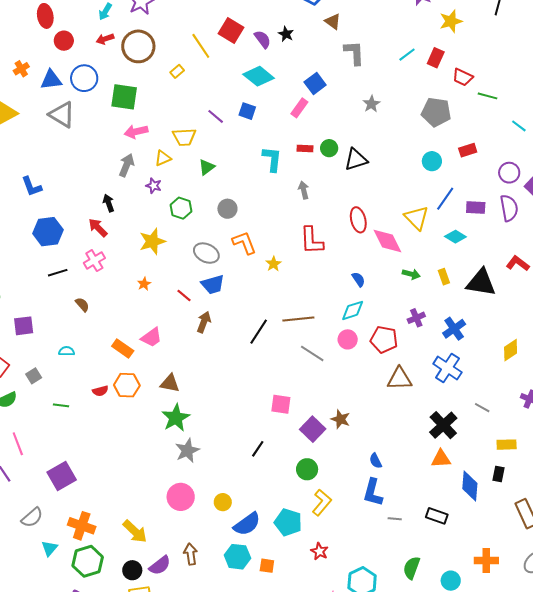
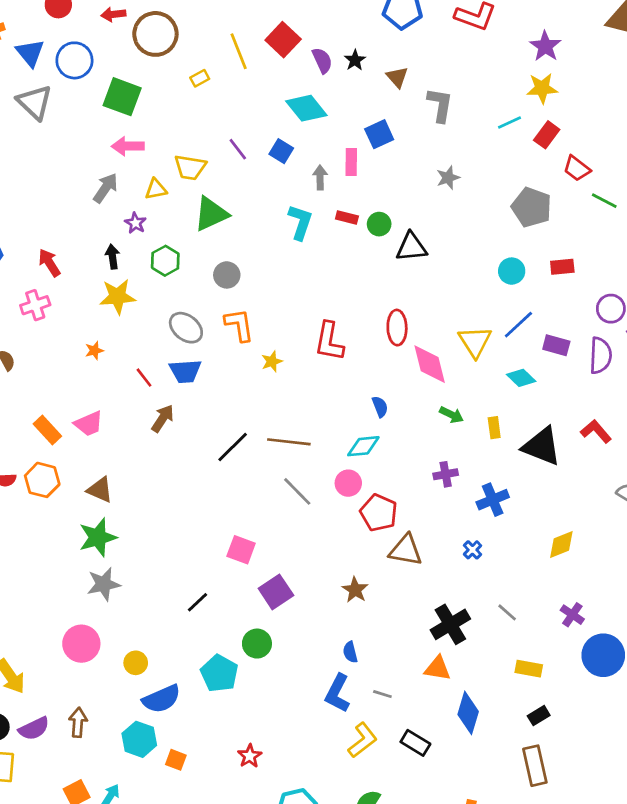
brown triangle: (333, 21) -> (397, 77), moved
yellow star: (451, 21) -> (542, 88), moved
blue triangle: (51, 80) -> (30, 53), turned 45
pink rectangle: (299, 108) -> (351, 162), turned -48
green triangle: (207, 167) -> (211, 214), size x1.6
gray arrow: (304, 190) -> (320, 177), moved
black arrow: (109, 203) -> (112, 257), moved
red pentagon: (384, 339) -> (379, 513), moved
blue cross: (447, 368) -> (472, 550), size x0.5
brown star: (340, 419) -> (355, 590), moved
black rectangle: (499, 474) -> (539, 716), moved, turned 35
yellow L-shape: (322, 503) -> (363, 740), moved
gray line: (395, 519) -> (382, 694), moved
cyan pentagon: (288, 522) -> (219, 673), moved

